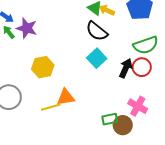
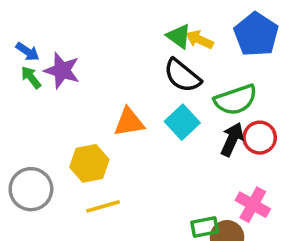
green semicircle: (146, 45) -> (236, 100), moved
yellow hexagon: (43, 67) -> (89, 163), moved
orange triangle: (66, 97) -> (129, 122), moved

